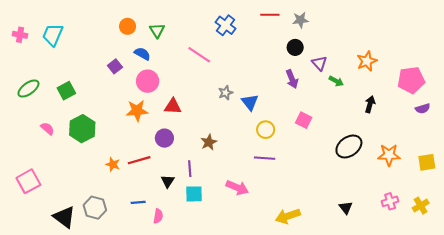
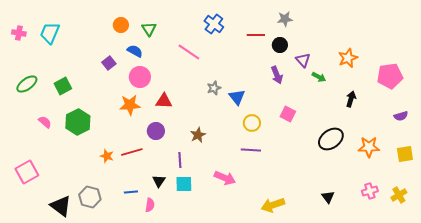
red line: (270, 15) -> (256, 35), moved
purple semicircle: (423, 109) -> (401, 116), moved
black triangle: (168, 181) -> (159, 181), moved

